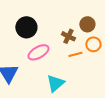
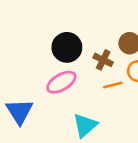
black circle: (26, 27) -> (67, 47), moved

